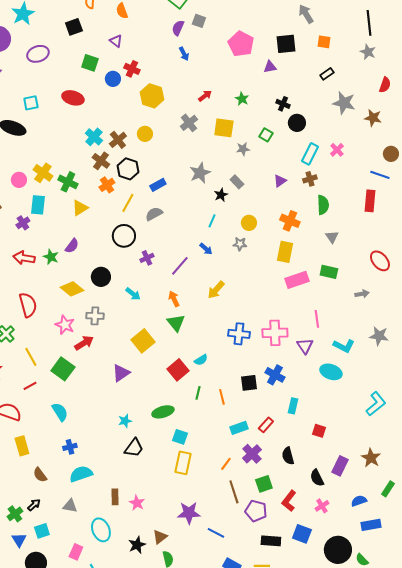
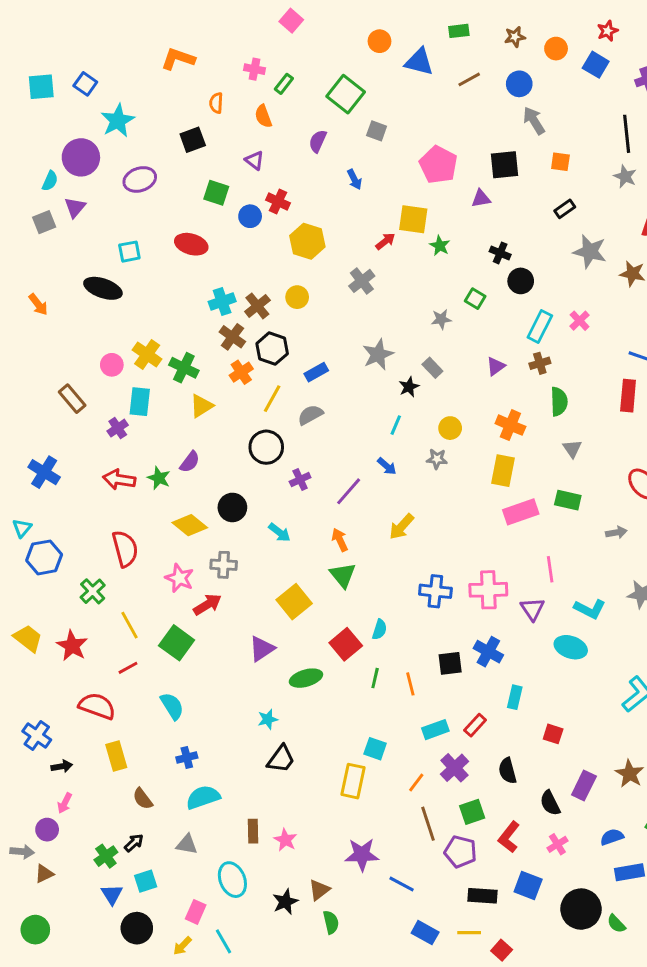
purple semicircle: (178, 28) -> (318, 141), moved
yellow square: (224, 128) -> (413, 219), moved
cyan cross: (94, 137) -> (222, 302), turned 30
cyan semicircle: (201, 360) -> (379, 630), turned -40
green ellipse: (163, 412) -> (306, 678), moved
cyan square: (180, 437) -> (375, 749), moved

